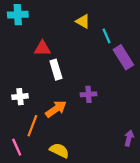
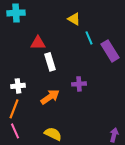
cyan line: (106, 36) -> (89, 38), moved
orange line: (32, 126) -> (14, 109), moved
purple arrow: (129, 138) -> (114, 135), moved

